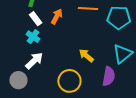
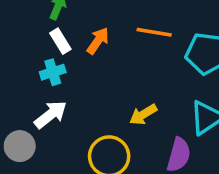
cyan cross: (33, 37) -> (53, 72), turned 32
yellow arrow: (86, 56) -> (143, 114), turned -77

